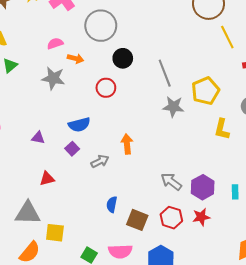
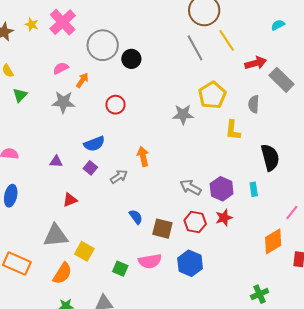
black circle: (123, 58) -> (131, 59), moved
orange arrow: (75, 59) -> (82, 80), turned -63
gray line: (165, 73) -> (195, 48), moved
blue semicircle: (112, 204) -> (136, 217), turned 140
yellow square: (55, 233) -> (84, 251), turned 30

